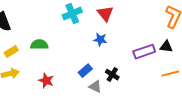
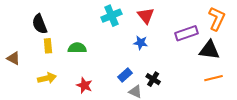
black triangle: (166, 47) -> (209, 50), size x1.5
yellow rectangle: (11, 52) -> (48, 46), moved, turned -64
purple rectangle: (144, 52) -> (186, 33), moved

